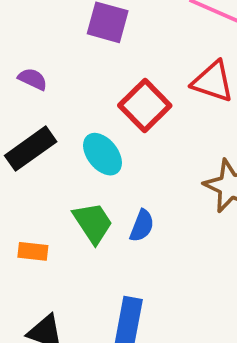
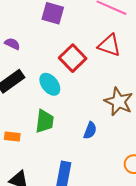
green trapezoid: (93, 223) -> (45, 121), turned 40
blue semicircle: (142, 226) -> (90, 130), moved

